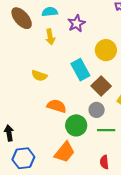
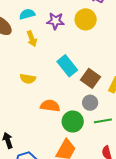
purple star: (76, 23) -> (55, 21), turned -30
yellow circle: (106, 50) -> (86, 19), moved

